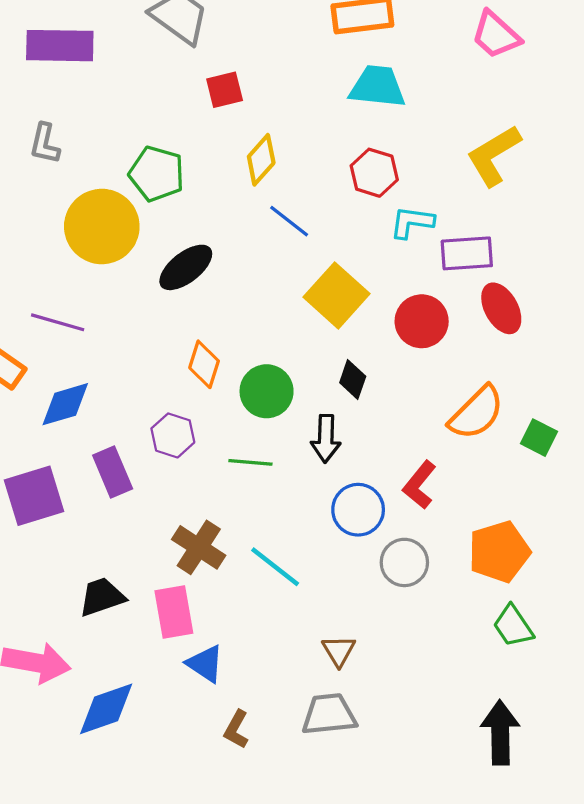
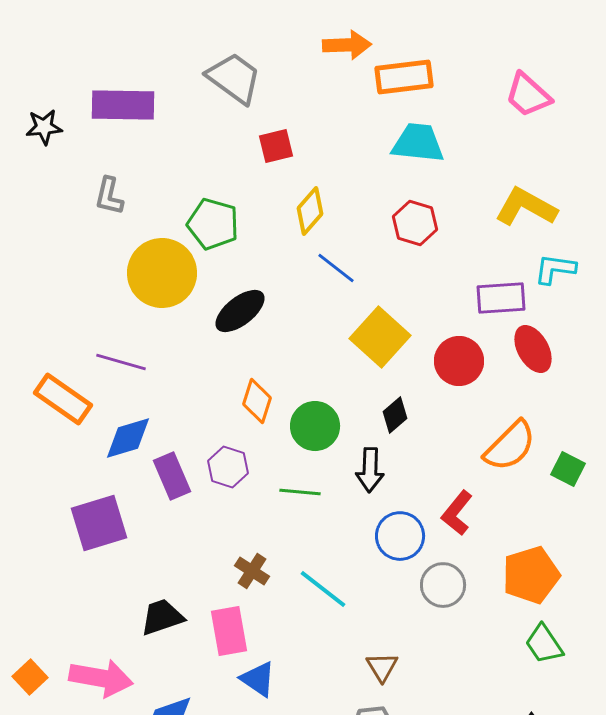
yellow L-shape: (494, 155) -> (526, 207), turned 60
cyan L-shape: (412, 222) -> (555, 269), moved
black diamond: (353, 379) -> (395, 415), turned 30
purple rectangle: (113, 472) -> (172, 476), moved
brown cross: (199, 547) -> (252, 571), size x0.7

